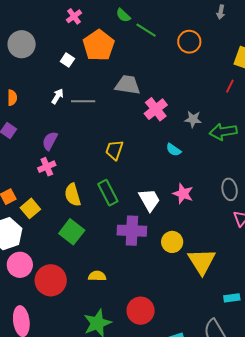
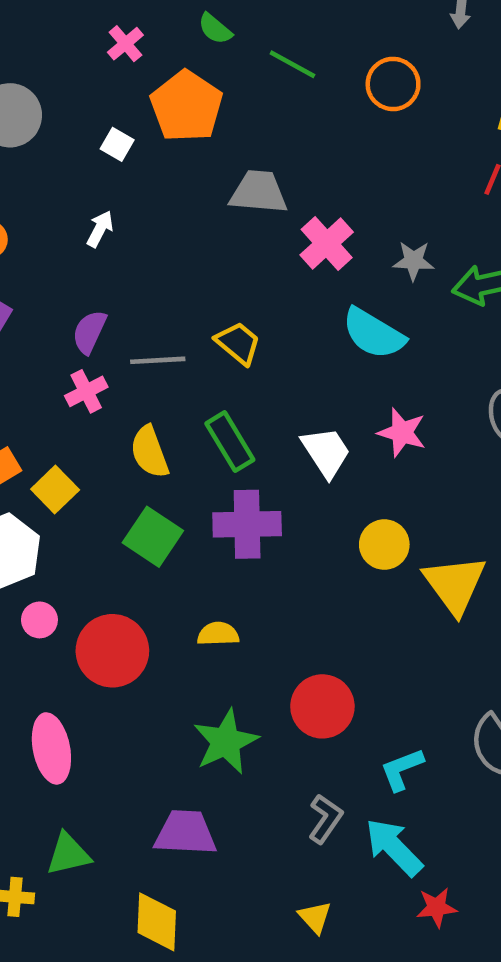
green semicircle: (123, 15) -> (215, 29), moved
gray line: (83, 101) -> (158, 360), moved
yellow trapezoid: (114, 150) -> (238, 343), turned 115
cyan semicircle: (174, 150) -> (373, 334), size x1.8
purple cross: (132, 231) -> (247, 524), moved
pink circle: (20, 265) -> (39, 620), size x0.6

